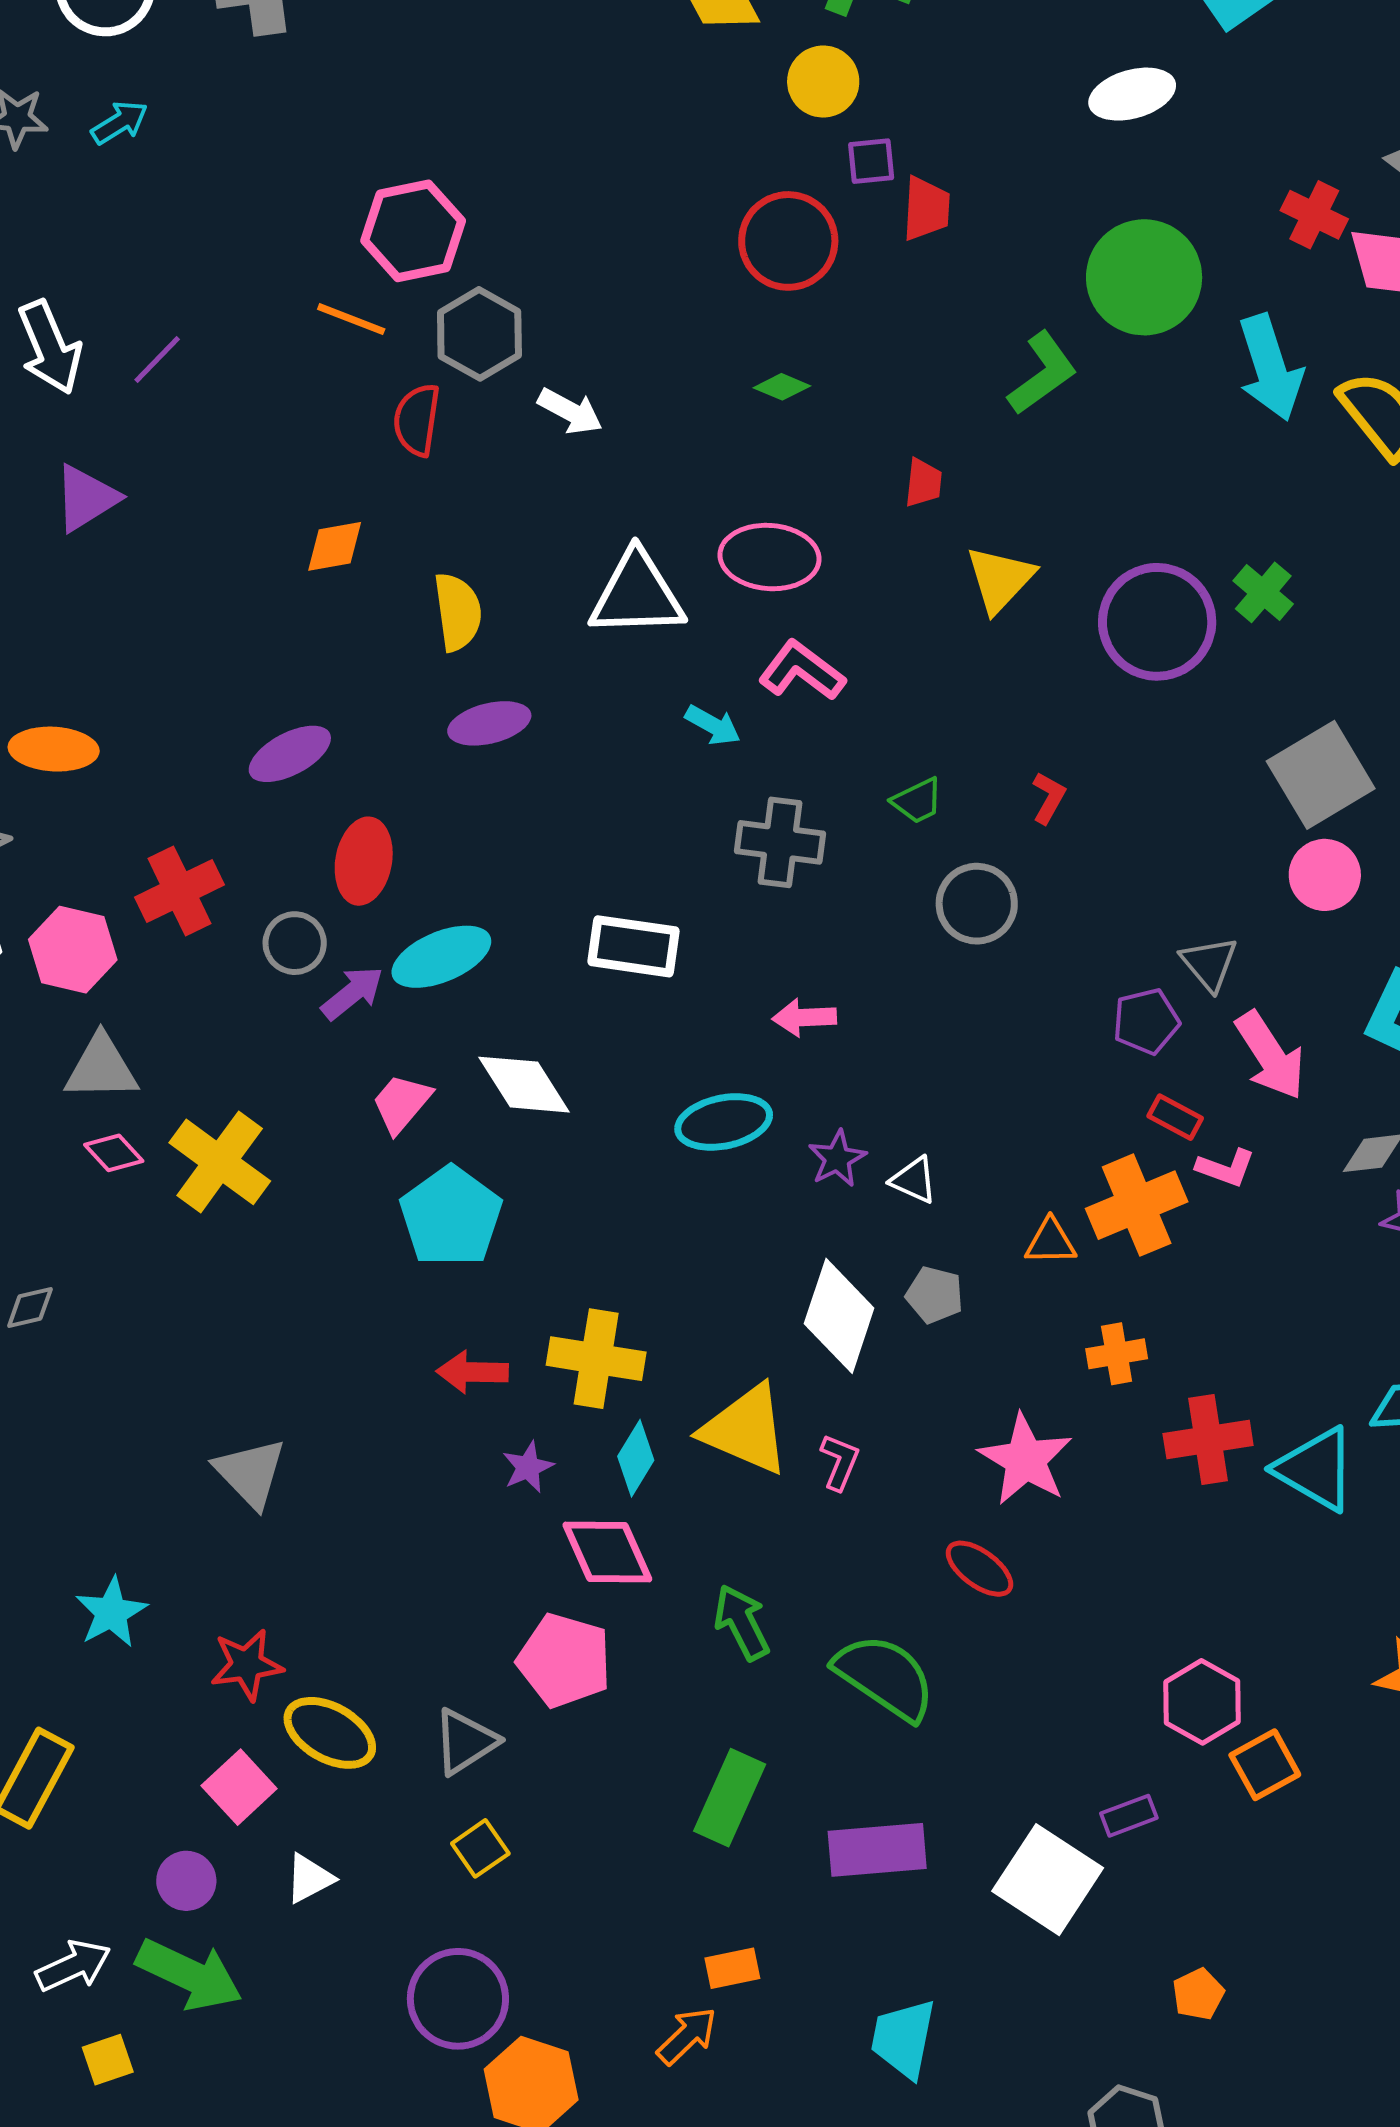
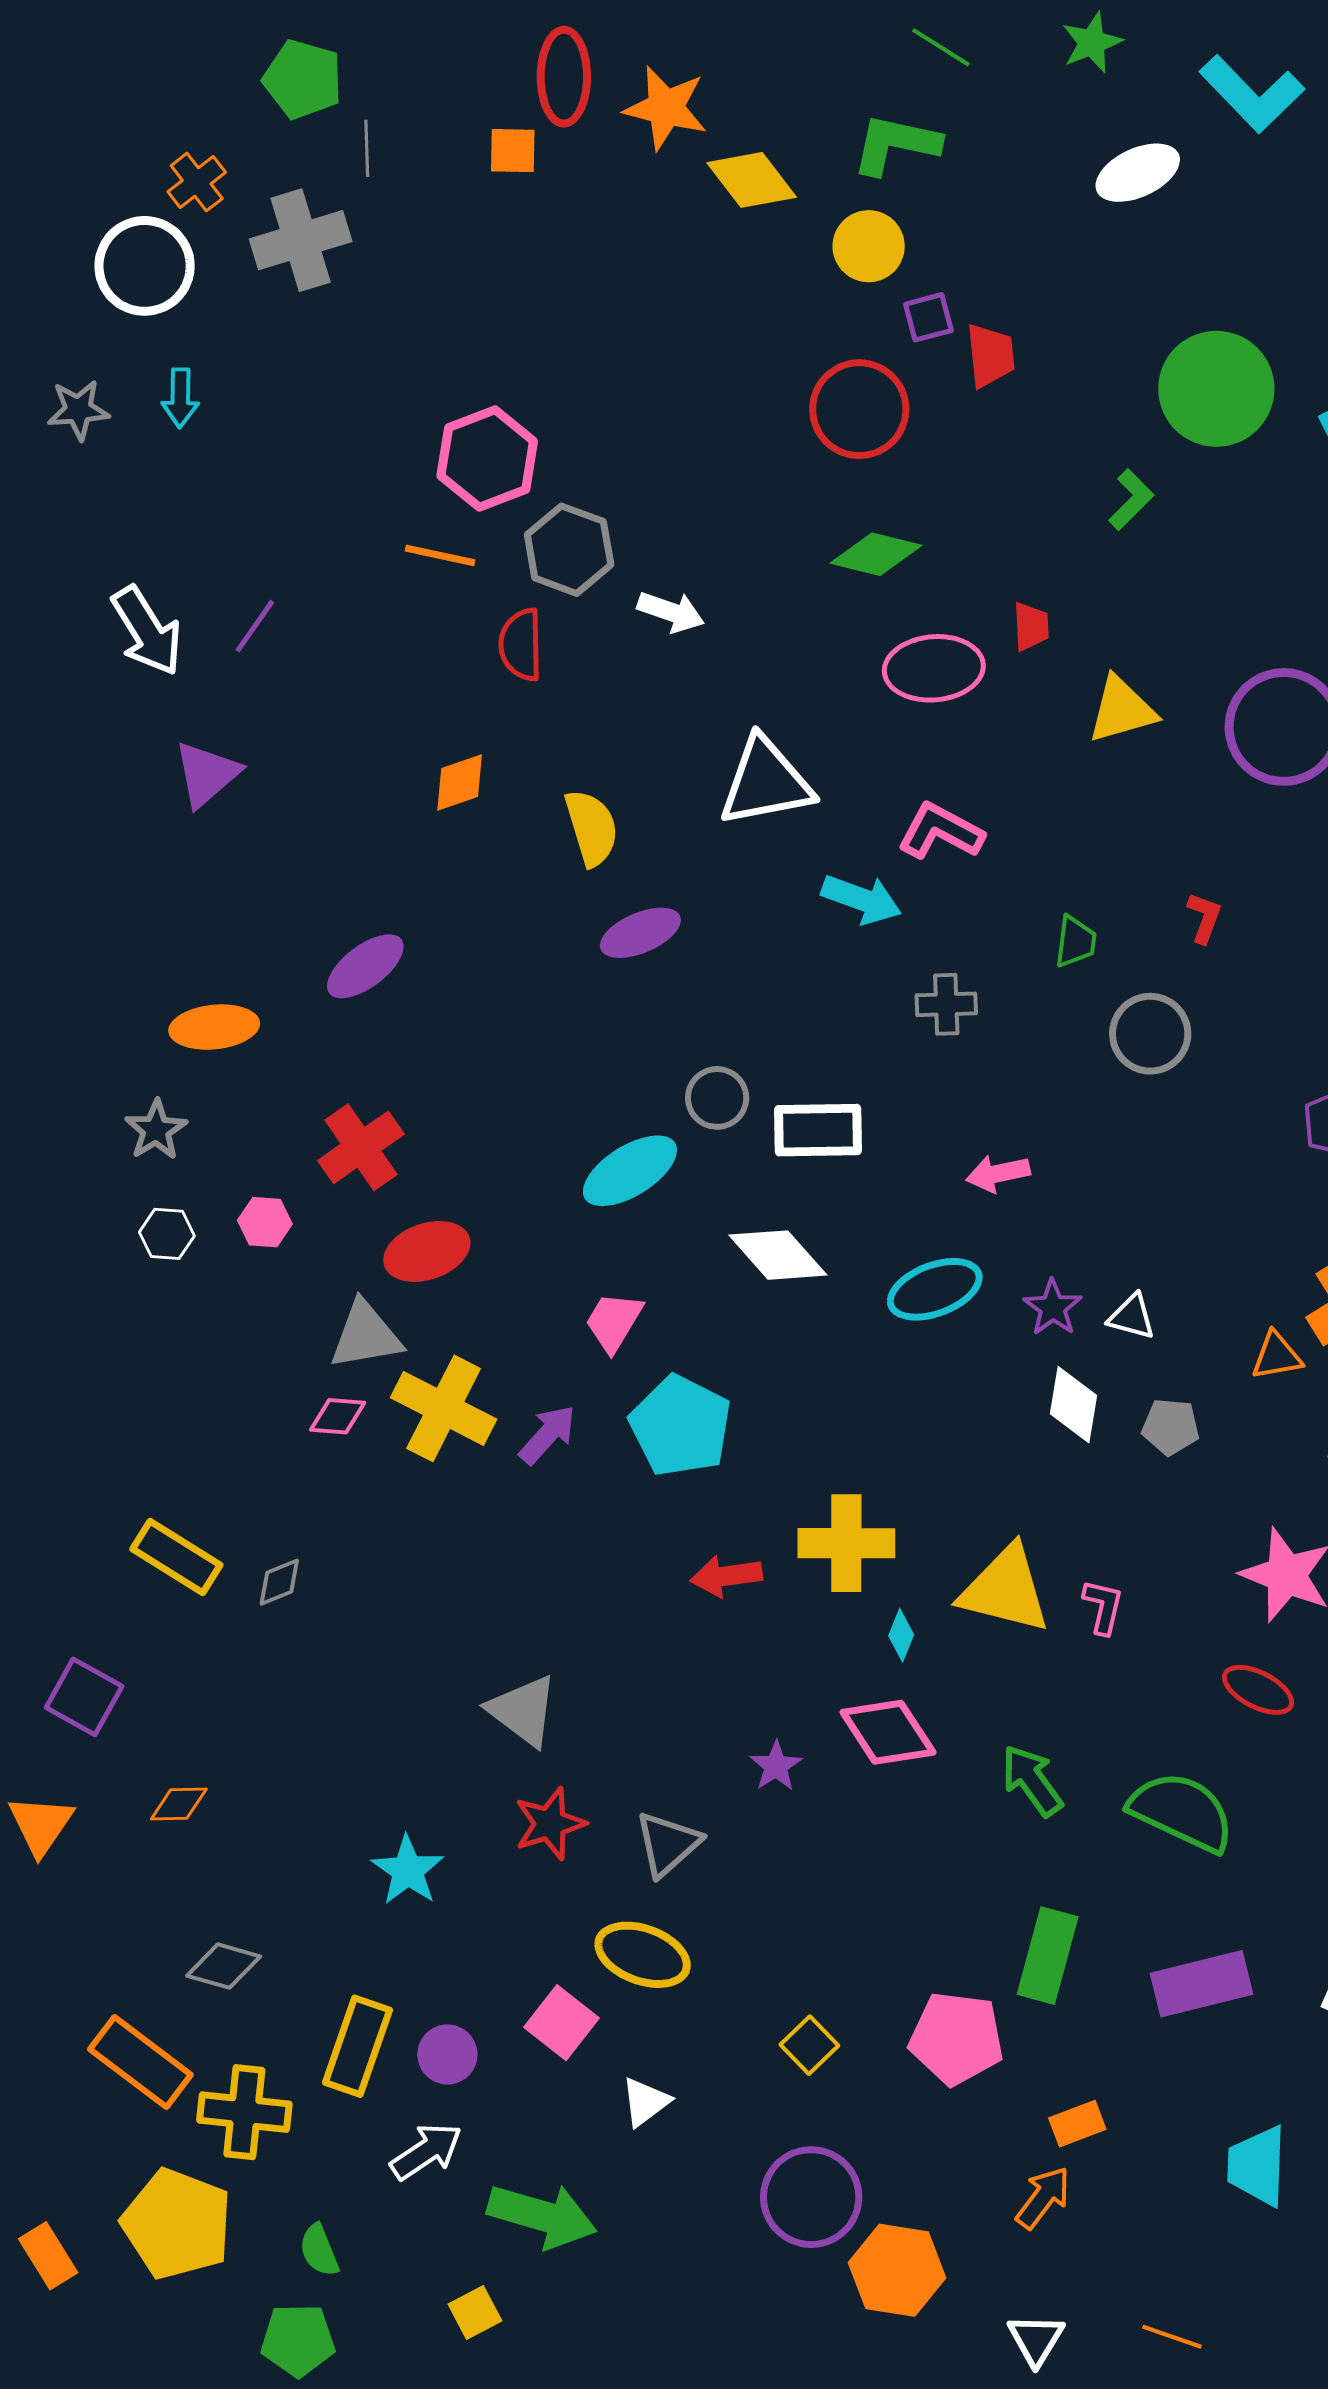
white ellipse: (1132, 94) -> (1138, 173), moved
cyan arrow: (120, 123) -> (180, 398), turned 132
green L-shape: (1042, 373) -> (1131, 500), size x0.7
green diamond: (782, 387) -> (876, 554), size x1.6
pink ellipse: (769, 557) -> (934, 668), moved
yellow triangle: (1000, 579) -> (1122, 710), turned 40
cyan arrow: (713, 725) -> (861, 899), size x1.4
purple ellipse: (290, 754) -> (365, 966), moved
green trapezoid: (917, 801) -> (1075, 942), turned -48
gray cross: (780, 842) -> (946, 1004), size x0.7
red ellipse: (364, 861) -> (427, 1251), moved, turned 70
gray circle: (295, 943) -> (717, 1098), moved
pink hexagon: (73, 950) -> (265, 1222), size x0.6
purple arrow: (352, 993) -> (548, 1435), moved
gray triangle: (101, 1068) -> (366, 1335), moved
white diamond: (524, 1085) -> (778, 1255), moved
pink diamond: (114, 1153) -> (338, 1416), turned -34
white diamond: (839, 1316) -> (1074, 1405), moved, size x0.7
cyan diamond: (636, 1458) -> (901, 1635), size x0.7
purple star: (528, 1467) -> (776, 1766), moved
pink pentagon: (564, 1660) -> (956, 2038), moved
red star: (247, 1665) -> (550, 1824), moved
gray triangle: (465, 1742) -> (668, 1844), moved
purple circle: (186, 1881) -> (447, 2054), moved
white arrow: (73, 1966) -> (426, 2151), moved

